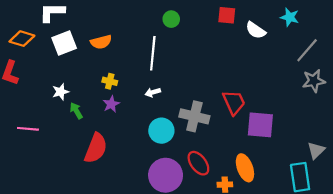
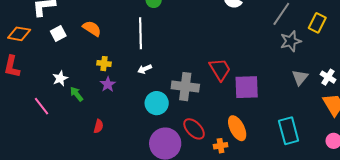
orange semicircle: (101, 42) -> (92, 28), turned -126
white square: (64, 43) -> (58, 33), size x0.7
pink line: (28, 129) -> (41, 106), moved, turned 54
red semicircle: (96, 148) -> (98, 126), size x0.5
gray triangle: (316, 150) -> (300, 78), moved

